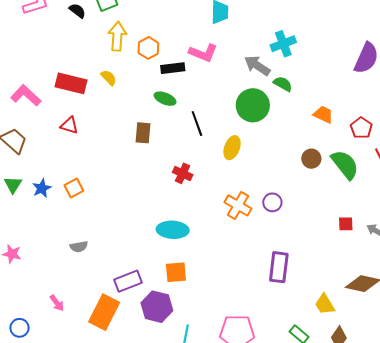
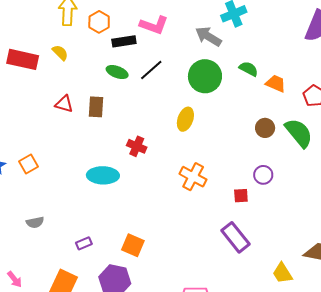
green semicircle: (283, 84) -> (249, 69), moved
black line: (197, 124) -> (151, 70), moved, turned 70
red triangle: (69, 125) -> (64, 104), moved
purple circle: (272, 202) -> (263, 175), moved
red square: (346, 224) -> (241, 196), moved
cyan ellipse: (173, 230) -> (103, 175), moved
purple rectangle: (279, 267) -> (235, 237), turned -44
orange square: (176, 272) -> (133, 245), turned 30
purple rectangle: (128, 281) -> (84, 243), moved, size x0.6

